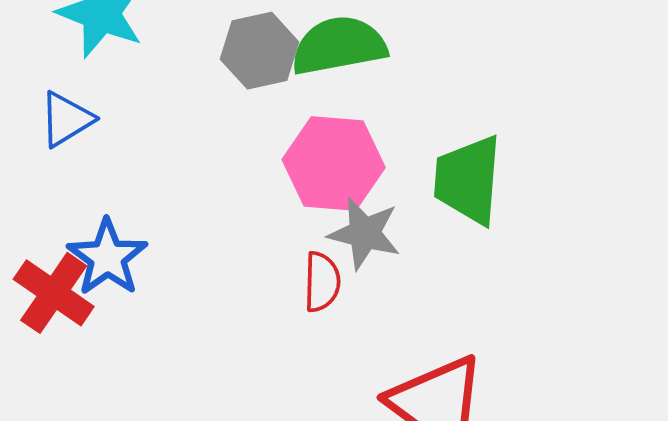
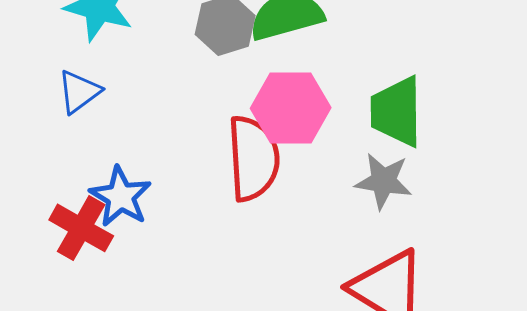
gray star: (364, 233) -> (383, 181), moved
red semicircle: (322, 282) -> (253, 158), moved, size x1.8

